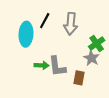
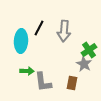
green arrow: (42, 65) -> (27, 71), moved
gray L-shape: (57, 66) -> (43, 82), moved

